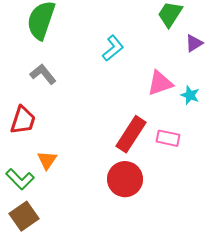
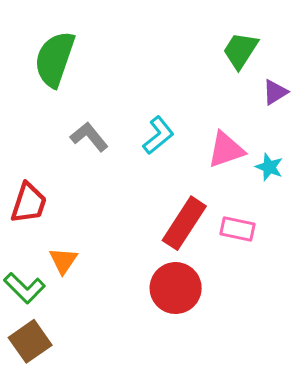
cyan L-shape: (113, 48) -> (158, 135), moved
gray L-shape: (43, 74) -> (89, 137), moved

